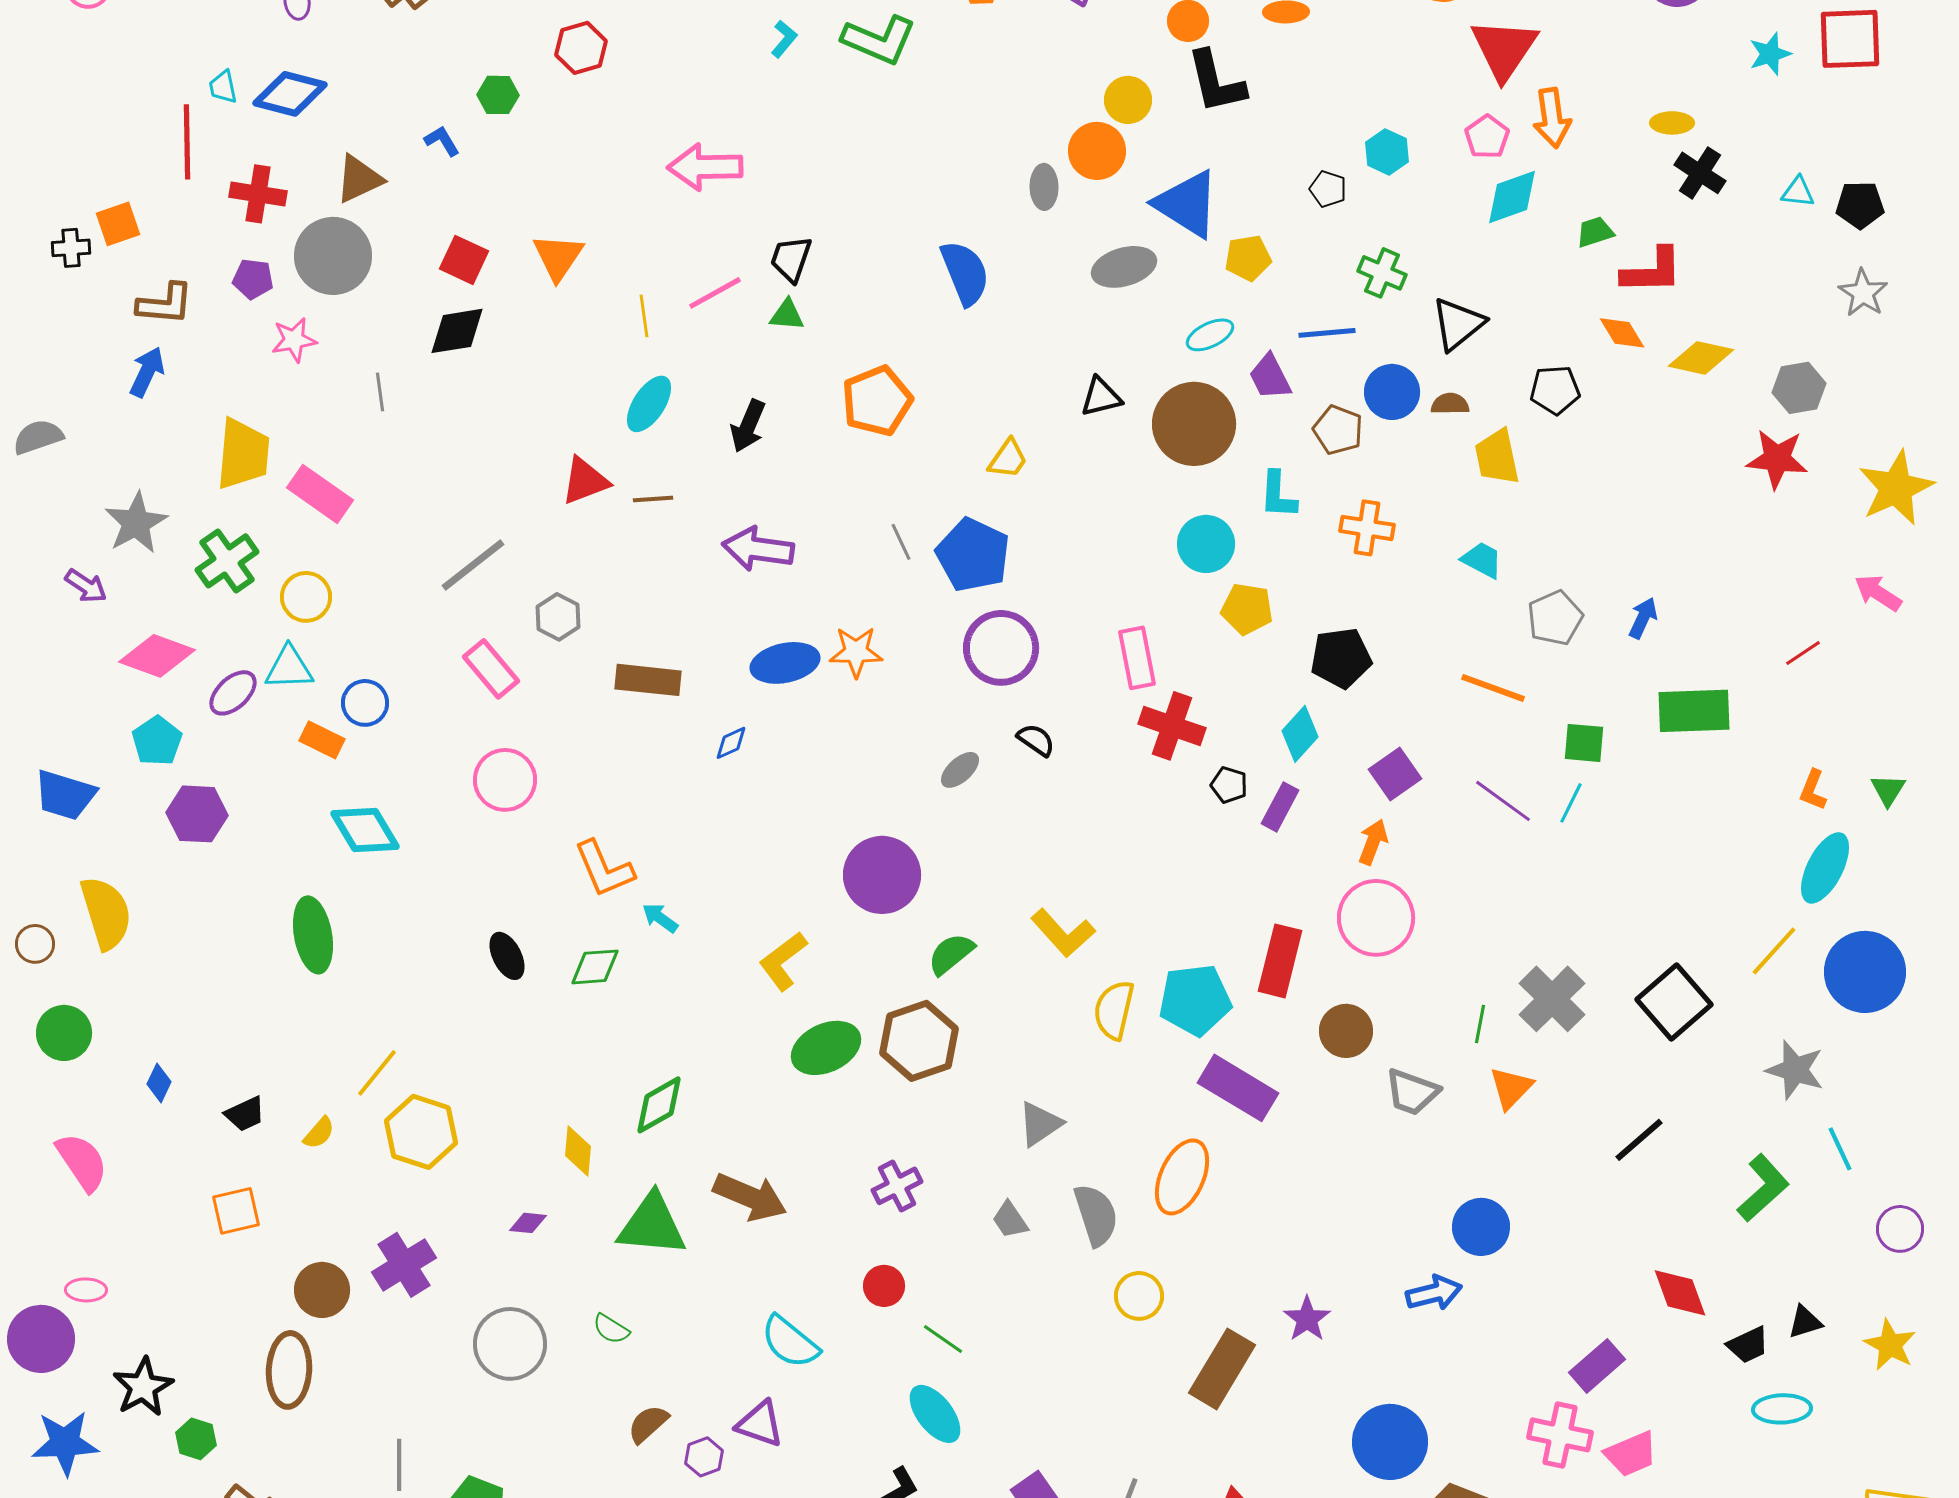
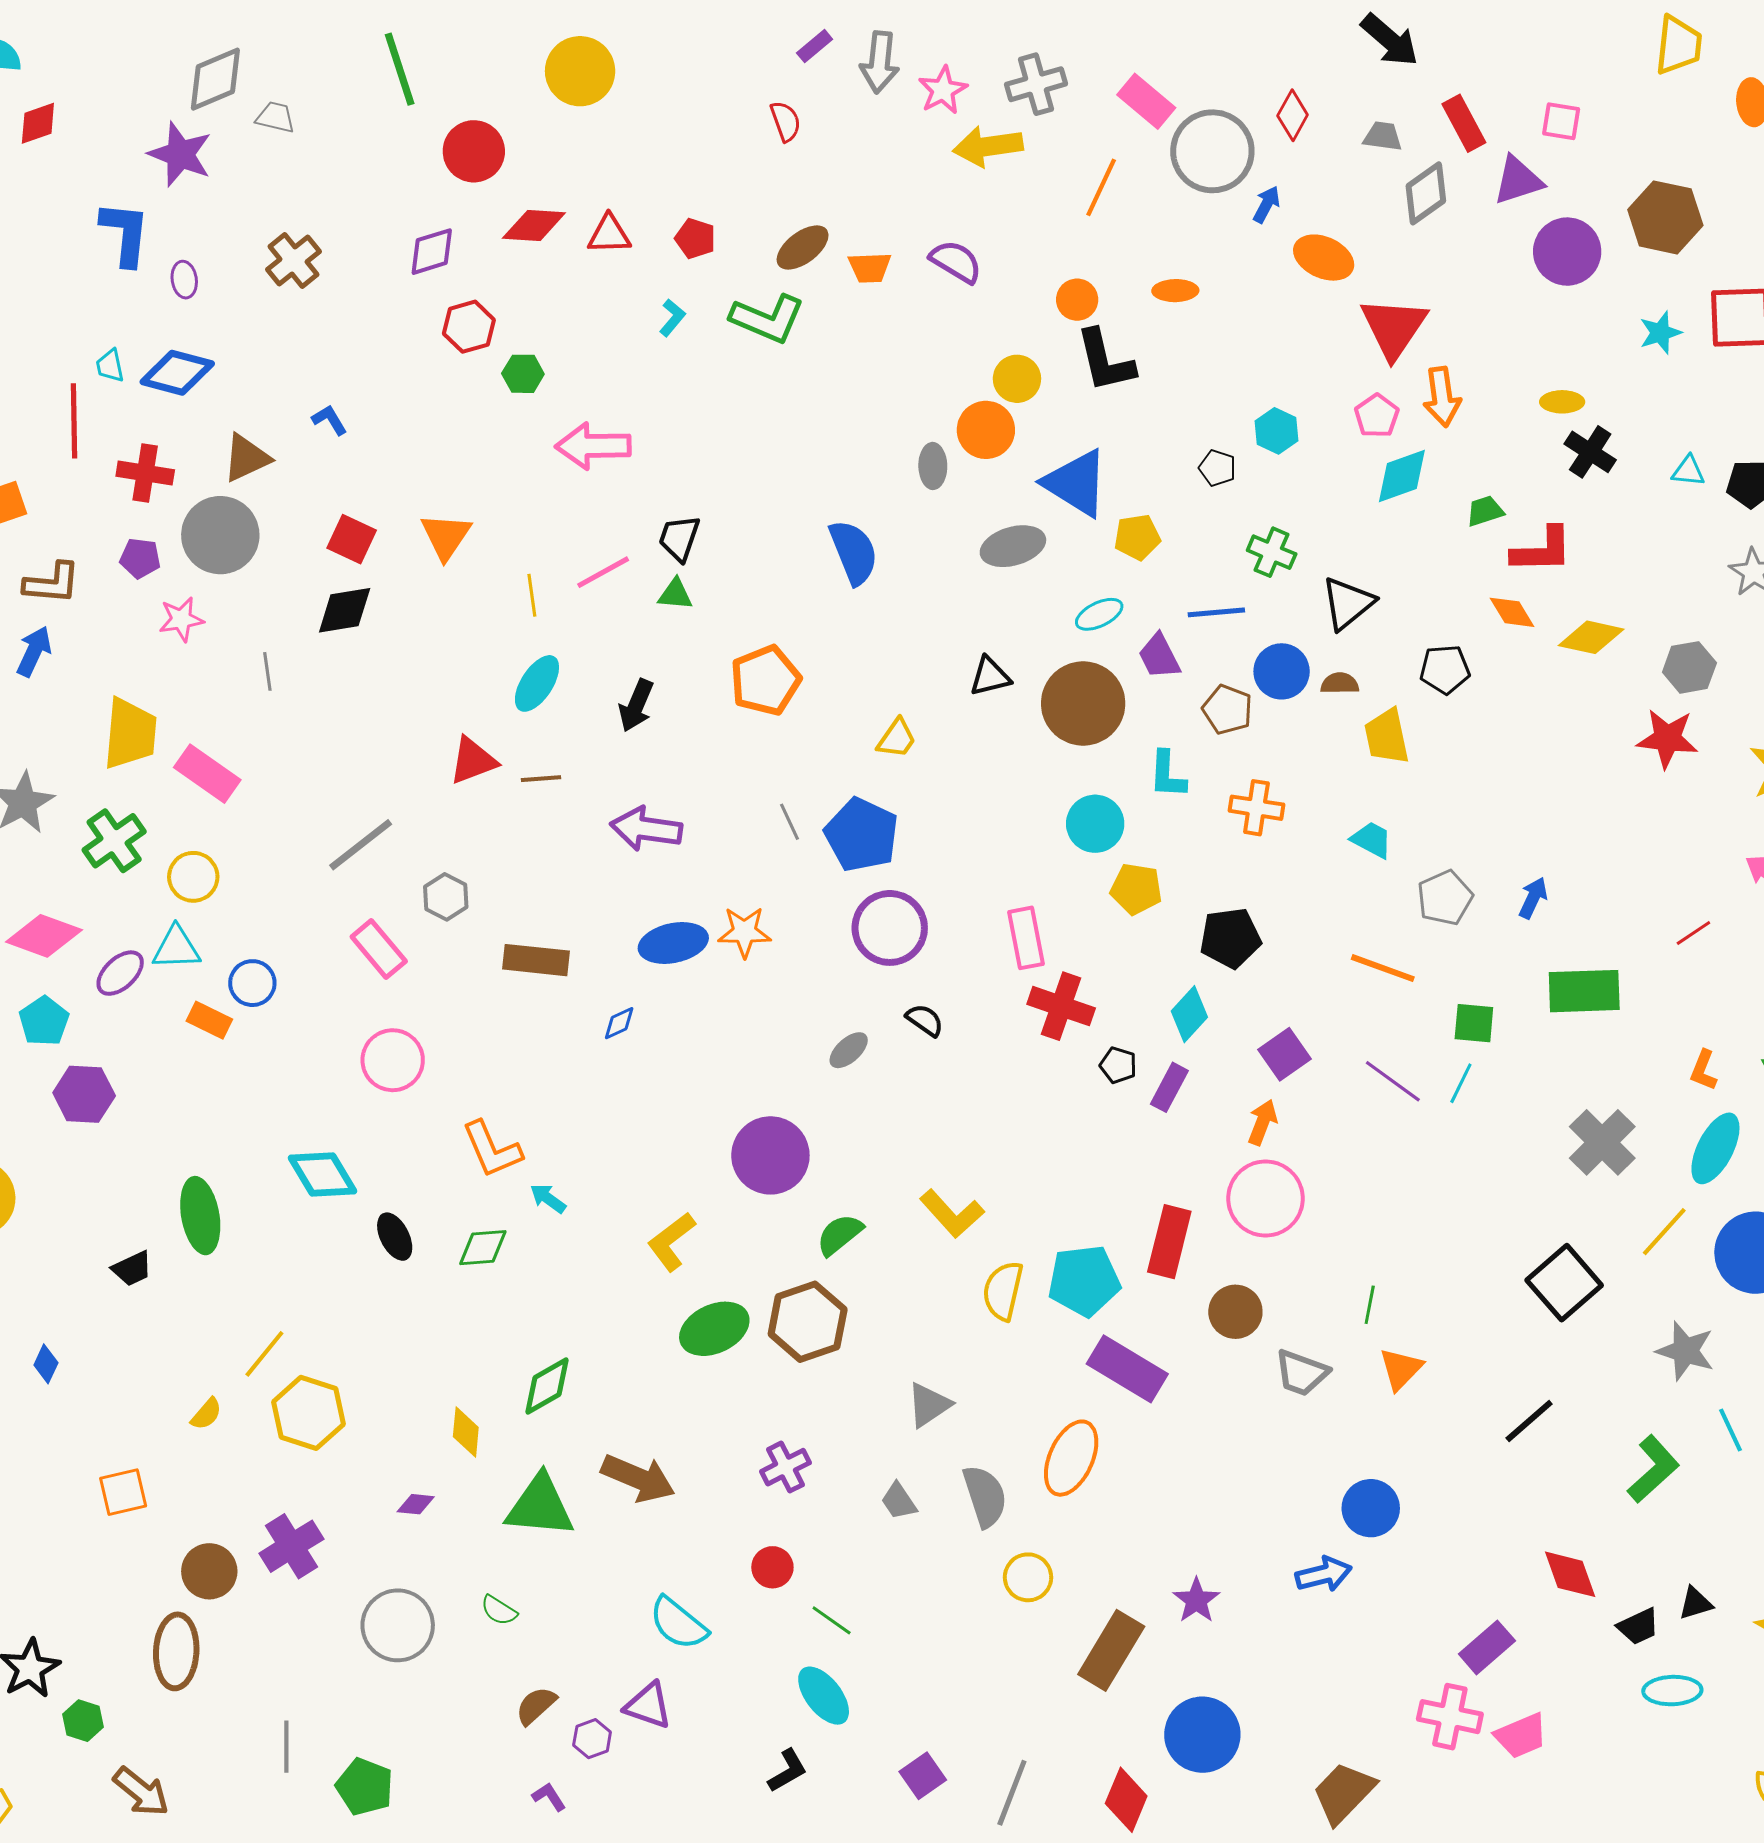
green hexagon: (498, 95) -> (523, 374), moved
cyan diamond: (365, 830) -> (323, 1174), moved
gray cross: (1552, 999) -> (1602, 1142), moved
black trapezoid: (245, 1114) -> (132, 1269), moved
blue circle: (1390, 1442) -> (1202, 1735), moved

